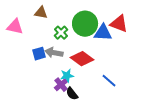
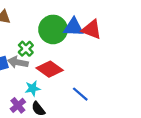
green cross: (61, 33) -> (26, 49), moved
blue triangle: (103, 33) -> (73, 27), moved
purple cross: (61, 85) -> (18, 105), moved

